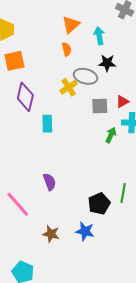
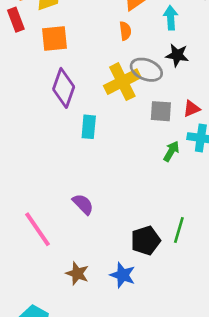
yellow cross: (69, 87) -> (122, 82), size x1.5
purple semicircle: (49, 182) -> (83, 204), turned -30

